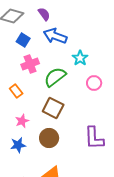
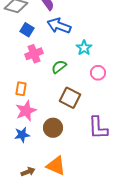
green semicircle: (55, 77) -> (59, 67), size x0.7
orange rectangle: (16, 91) -> (21, 89), moved, turned 48
brown square: (53, 108) -> (70, 98), moved
pink star: (22, 121) -> (26, 111), size x1.5

